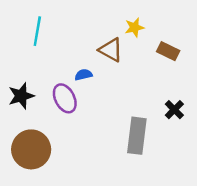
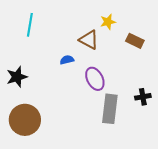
purple ellipse: (65, 98) -> (95, 79), moved
black cross: (174, 110) -> (143, 97), moved, turned 35

